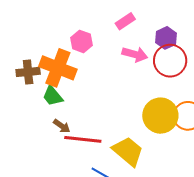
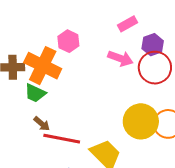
pink rectangle: (125, 21) -> (128, 24), moved
green trapezoid: (53, 96) -> (35, 93), turned -30

